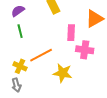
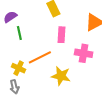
purple semicircle: (18, 11) -> (10, 17), moved
pink rectangle: (71, 33) -> (62, 35), moved

